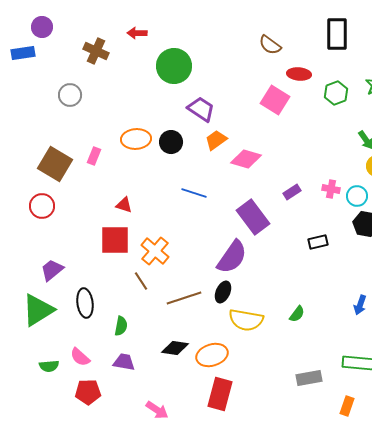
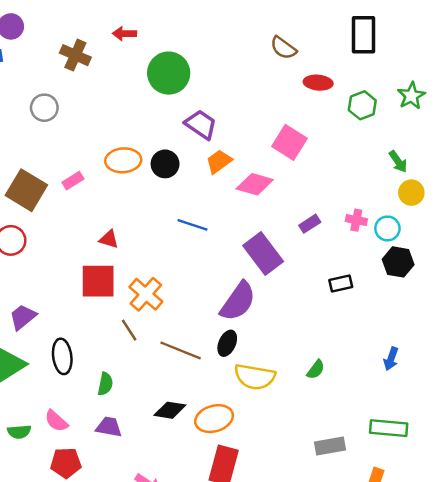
pink square: (275, 100) -> (289, 142), moved
pink rectangle: (94, 156) -> (73, 181), turned 36
brown line: (184, 298) -> (181, 350), turned 40

